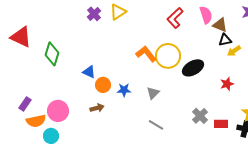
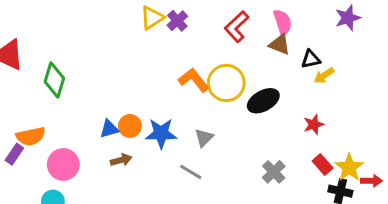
purple cross: (94, 14) -> (177, 21), moved
brown triangle: (220, 25) -> (280, 44), moved
blue triangle: (89, 72) -> (109, 129), moved, turned -40
blue star: (124, 90) -> (161, 133), size x1.5
orange semicircle: (36, 121) -> (31, 136), moved
red rectangle: (221, 124) -> (323, 164), moved, turned 48
gray line: (156, 125) -> (191, 172), moved

